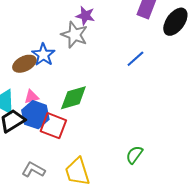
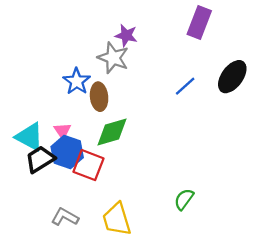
black ellipse: (175, 22) -> (232, 77), moved
brown ellipse: (24, 64) -> (99, 97), moved, turned -70
pink triangle: (31, 97) -> (62, 131), turned -49

